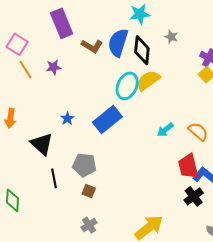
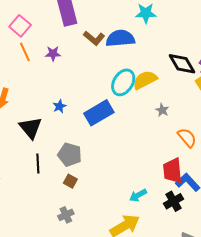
gray star: (171, 37) -> (162, 110), moved
blue semicircle: (118, 43) -> (120, 38), turned 60
black diamond: (142, 50) -> (182, 64), moved, turned -44
cyan arrow: (165, 130) -> (138, 195), moved

